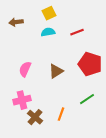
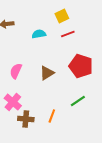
yellow square: (49, 13) -> (62, 16), moved
pink cross: (22, 100) -> (13, 102), turned -36
brown cross: (35, 117) -> (26, 119), turned -35

